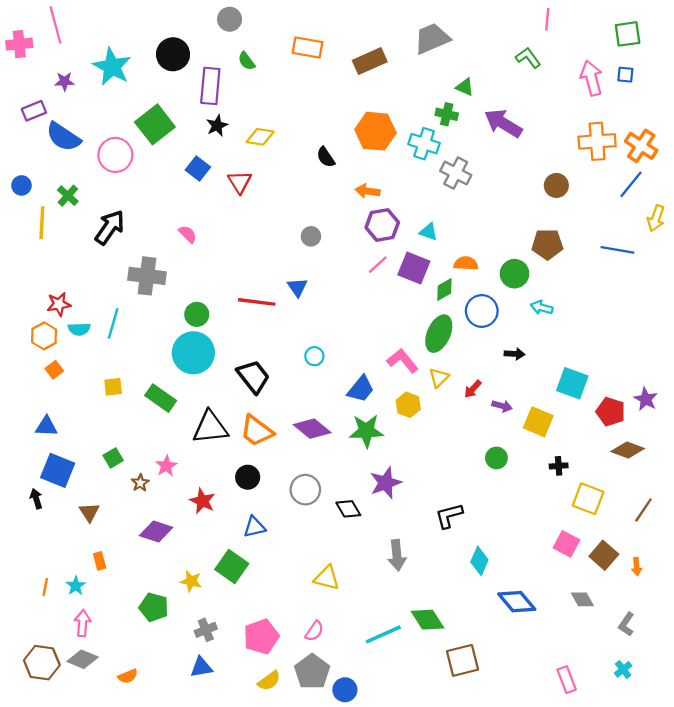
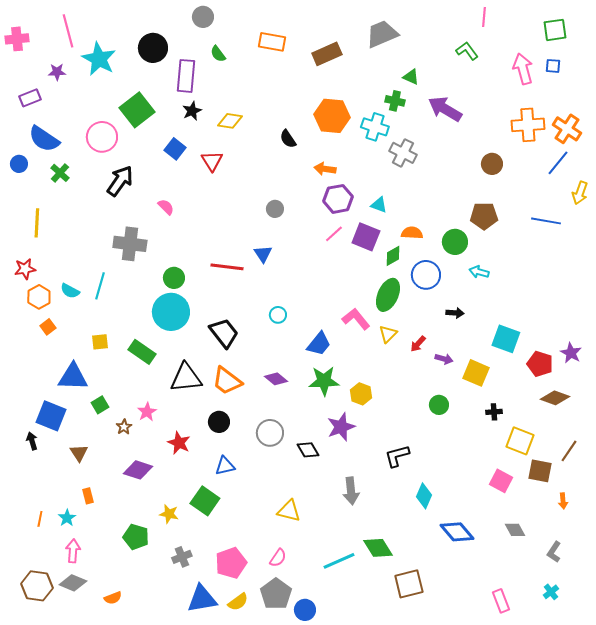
pink line: (55, 25) -> (68, 31), moved
blue semicircle: (63, 137) -> (44, 139), moved
yellow line: (42, 223) -> (37, 223), moved
black arrow: (110, 227) -> (120, 181), moved
red star: (59, 304) -> (25, 269), moved
cyan semicircle: (79, 329) -> (70, 291), turned 30
yellow hexagon: (408, 405) -> (361, 394), moved
blue triangle: (46, 426) -> (73, 377), moved, size x1.5
purple diamond: (312, 429) -> (276, 379), size x0.7
brown square: (604, 555) -> (540, 471), moved, turned -30
blue triangle: (201, 667) -> (202, 599), moved, size x1.5

